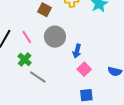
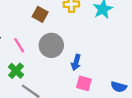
pink square: (84, 69) -> (84, 83), turned -32

